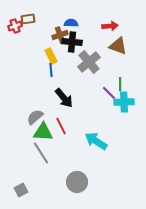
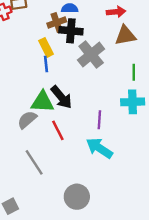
brown triangle: (118, 46) -> (125, 36), turned -30
green line: (120, 84) -> (134, 72), moved
purple line: (109, 93) -> (99, 120), moved, turned 49
green triangle: (43, 132) -> (42, 102), moved

